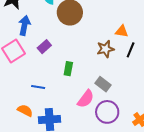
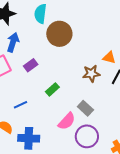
green rectangle: (68, 69) -> (52, 89), turned 32
blue line: (38, 87) -> (21, 105), turned -40

